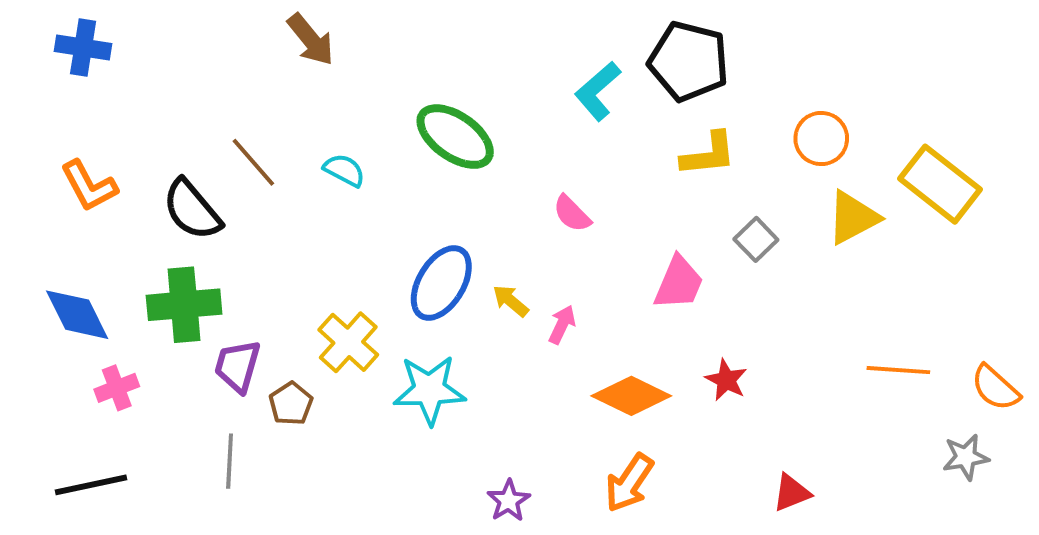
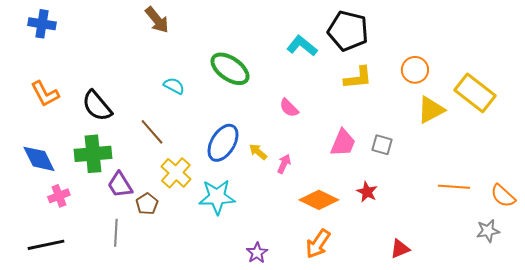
cyan L-shape: (598, 91) -> (302, 46), turned 80
brown line: (253, 162) -> (152, 132), moved
gray square: (756, 239) -> (382, 145), moved, turned -30
purple trapezoid: (237, 366) -> (120, 185), turned -48

